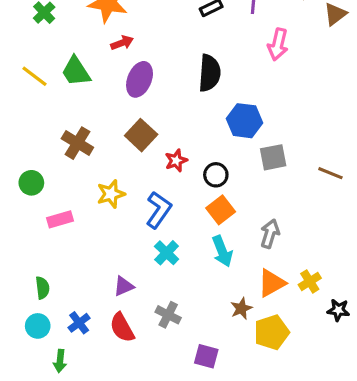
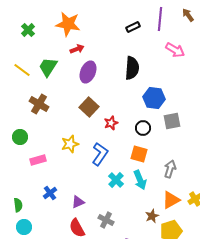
pink arrow: (278, 44) -> (175, 50), turned -72
green trapezoid: (76, 71) -> (48, 67), turned 65
brown cross: (77, 143) -> (39, 104), moved
black circle: (216, 175) -> (143, 128), moved
orange square: (221, 210) -> (139, 154), turned -36
cyan cross: (167, 253) -> (116, 180), moved
green semicircle: (42, 288) -> (18, 205), moved
blue cross: (79, 323) -> (50, 193), moved

